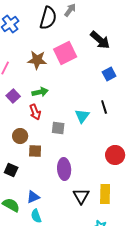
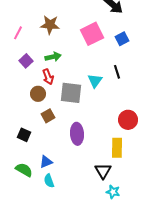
pink square: (65, 53) -> (92, 34), moved
gray square: (58, 128) -> (71, 93), size x1.6
brown circle: (20, 136) -> (38, 94), moved
brown square: (35, 151) -> (48, 116), turned -32
yellow rectangle: (105, 194) -> (117, 148), moved
black triangle: (81, 196) -> (103, 171), moved

